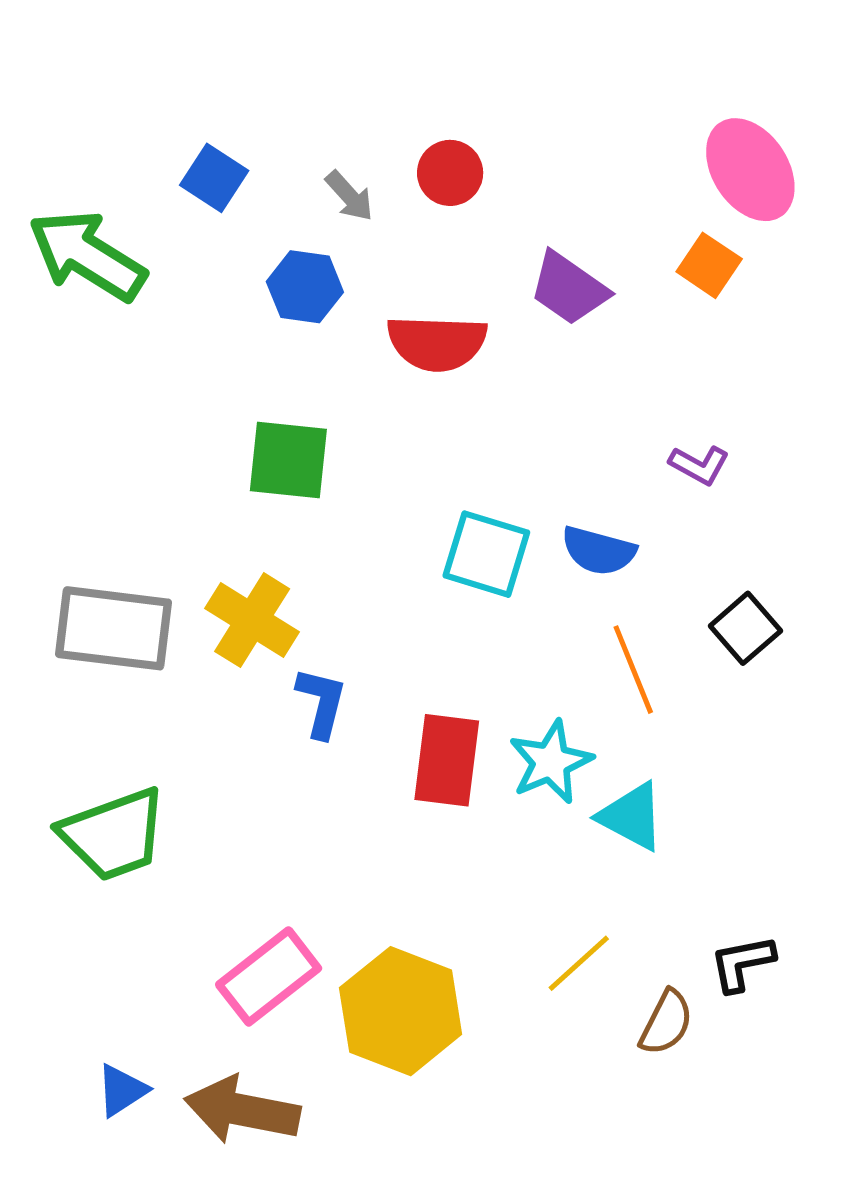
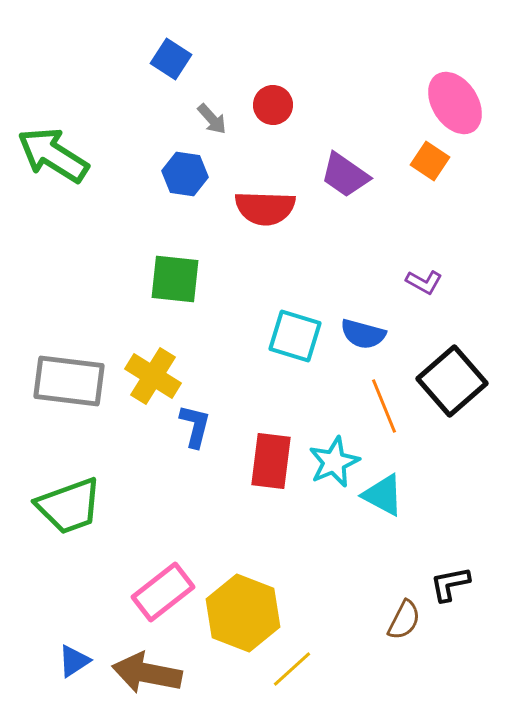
blue square: (214, 178) -> (171, 59), moved
black square: (745, 628) -> (452, 381), size x1.6
yellow line: (579, 963) -> (292, 669), moved

